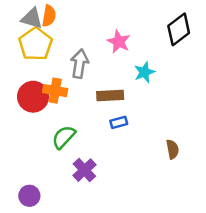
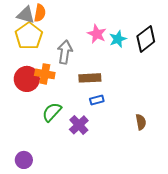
black diamond: (179, 29) -> (146, 39), moved
cyan star: (144, 72) -> (118, 39), moved
purple cross: (84, 170) -> (79, 125), moved

